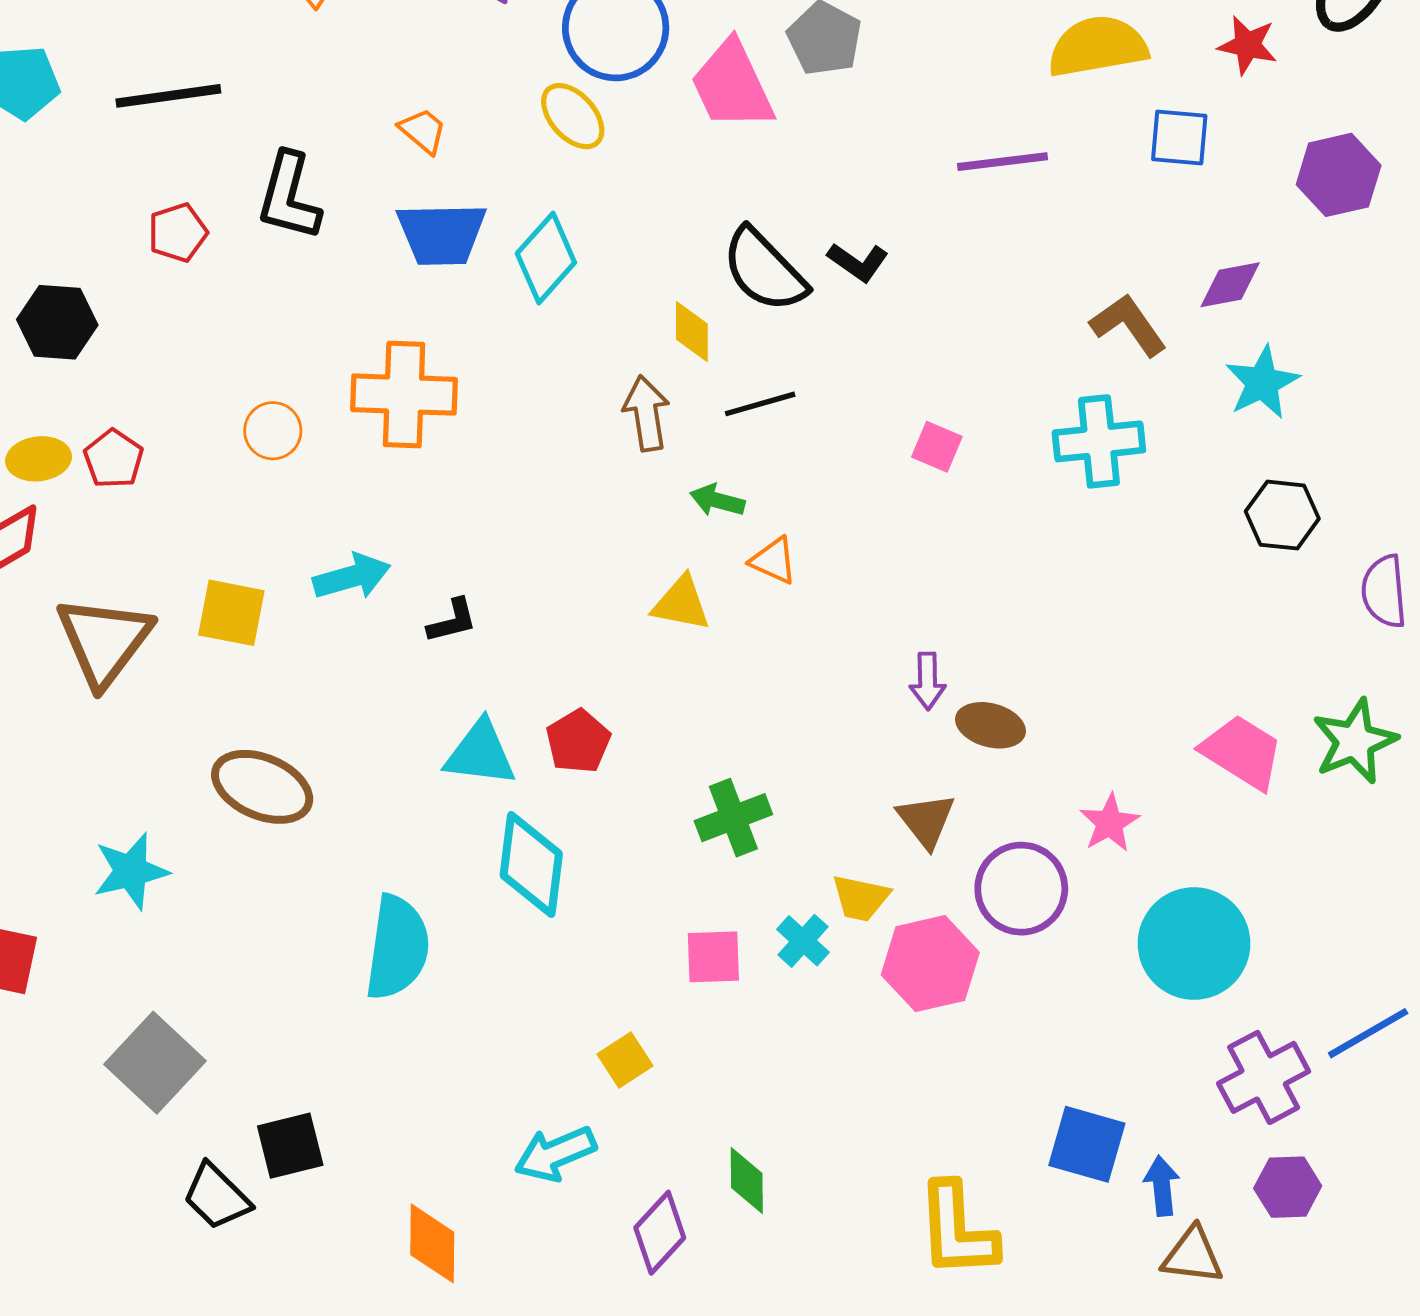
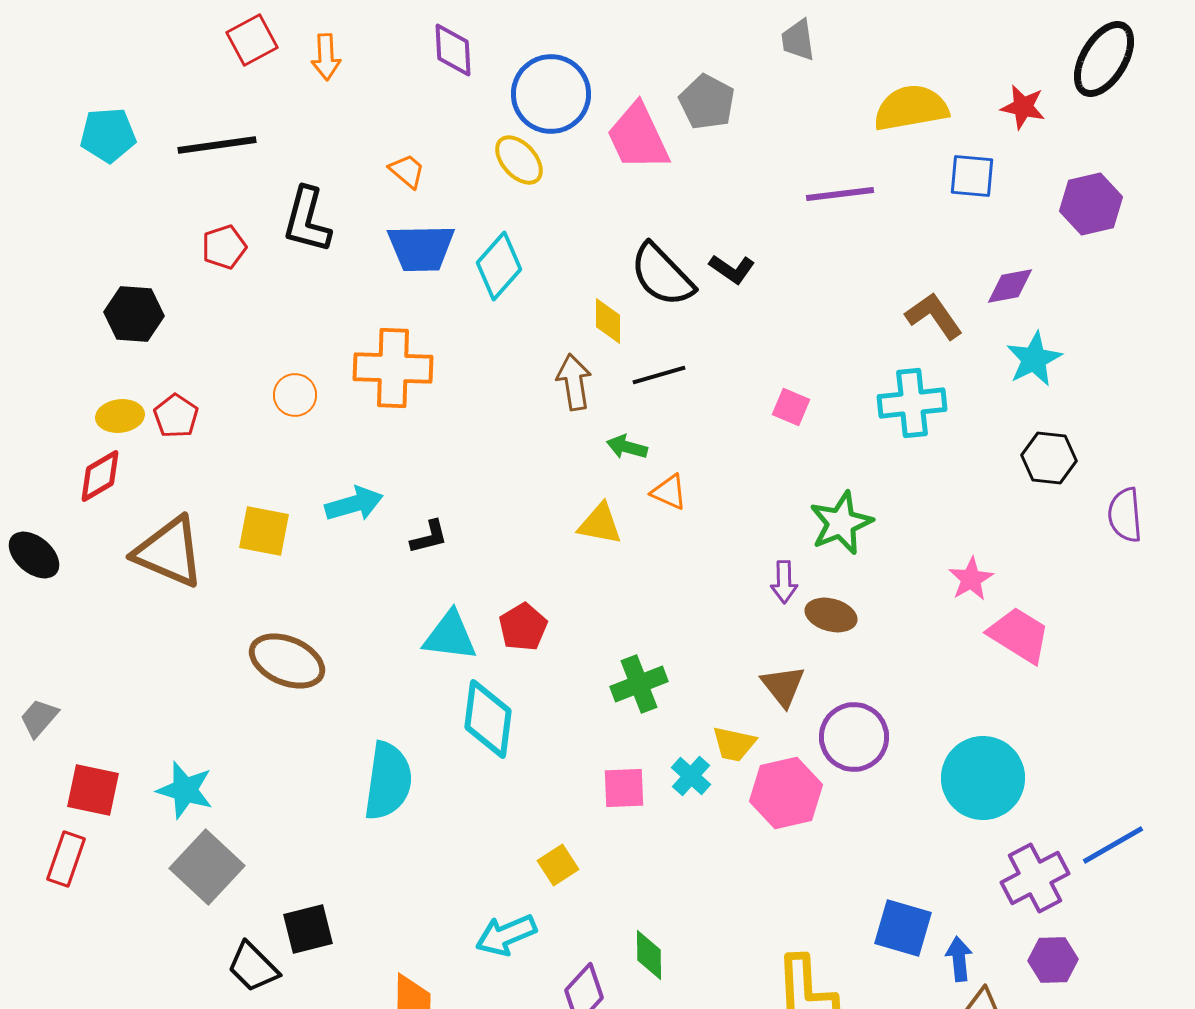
brown triangle: (104, 641) -> (169, 552), turned -44
green star: (1355, 741) -> (841, 523), moved
pink star: (1110, 823) -> (971, 579), moved
cyan star: (131, 871) -> (185, 790), moved, turned 30

